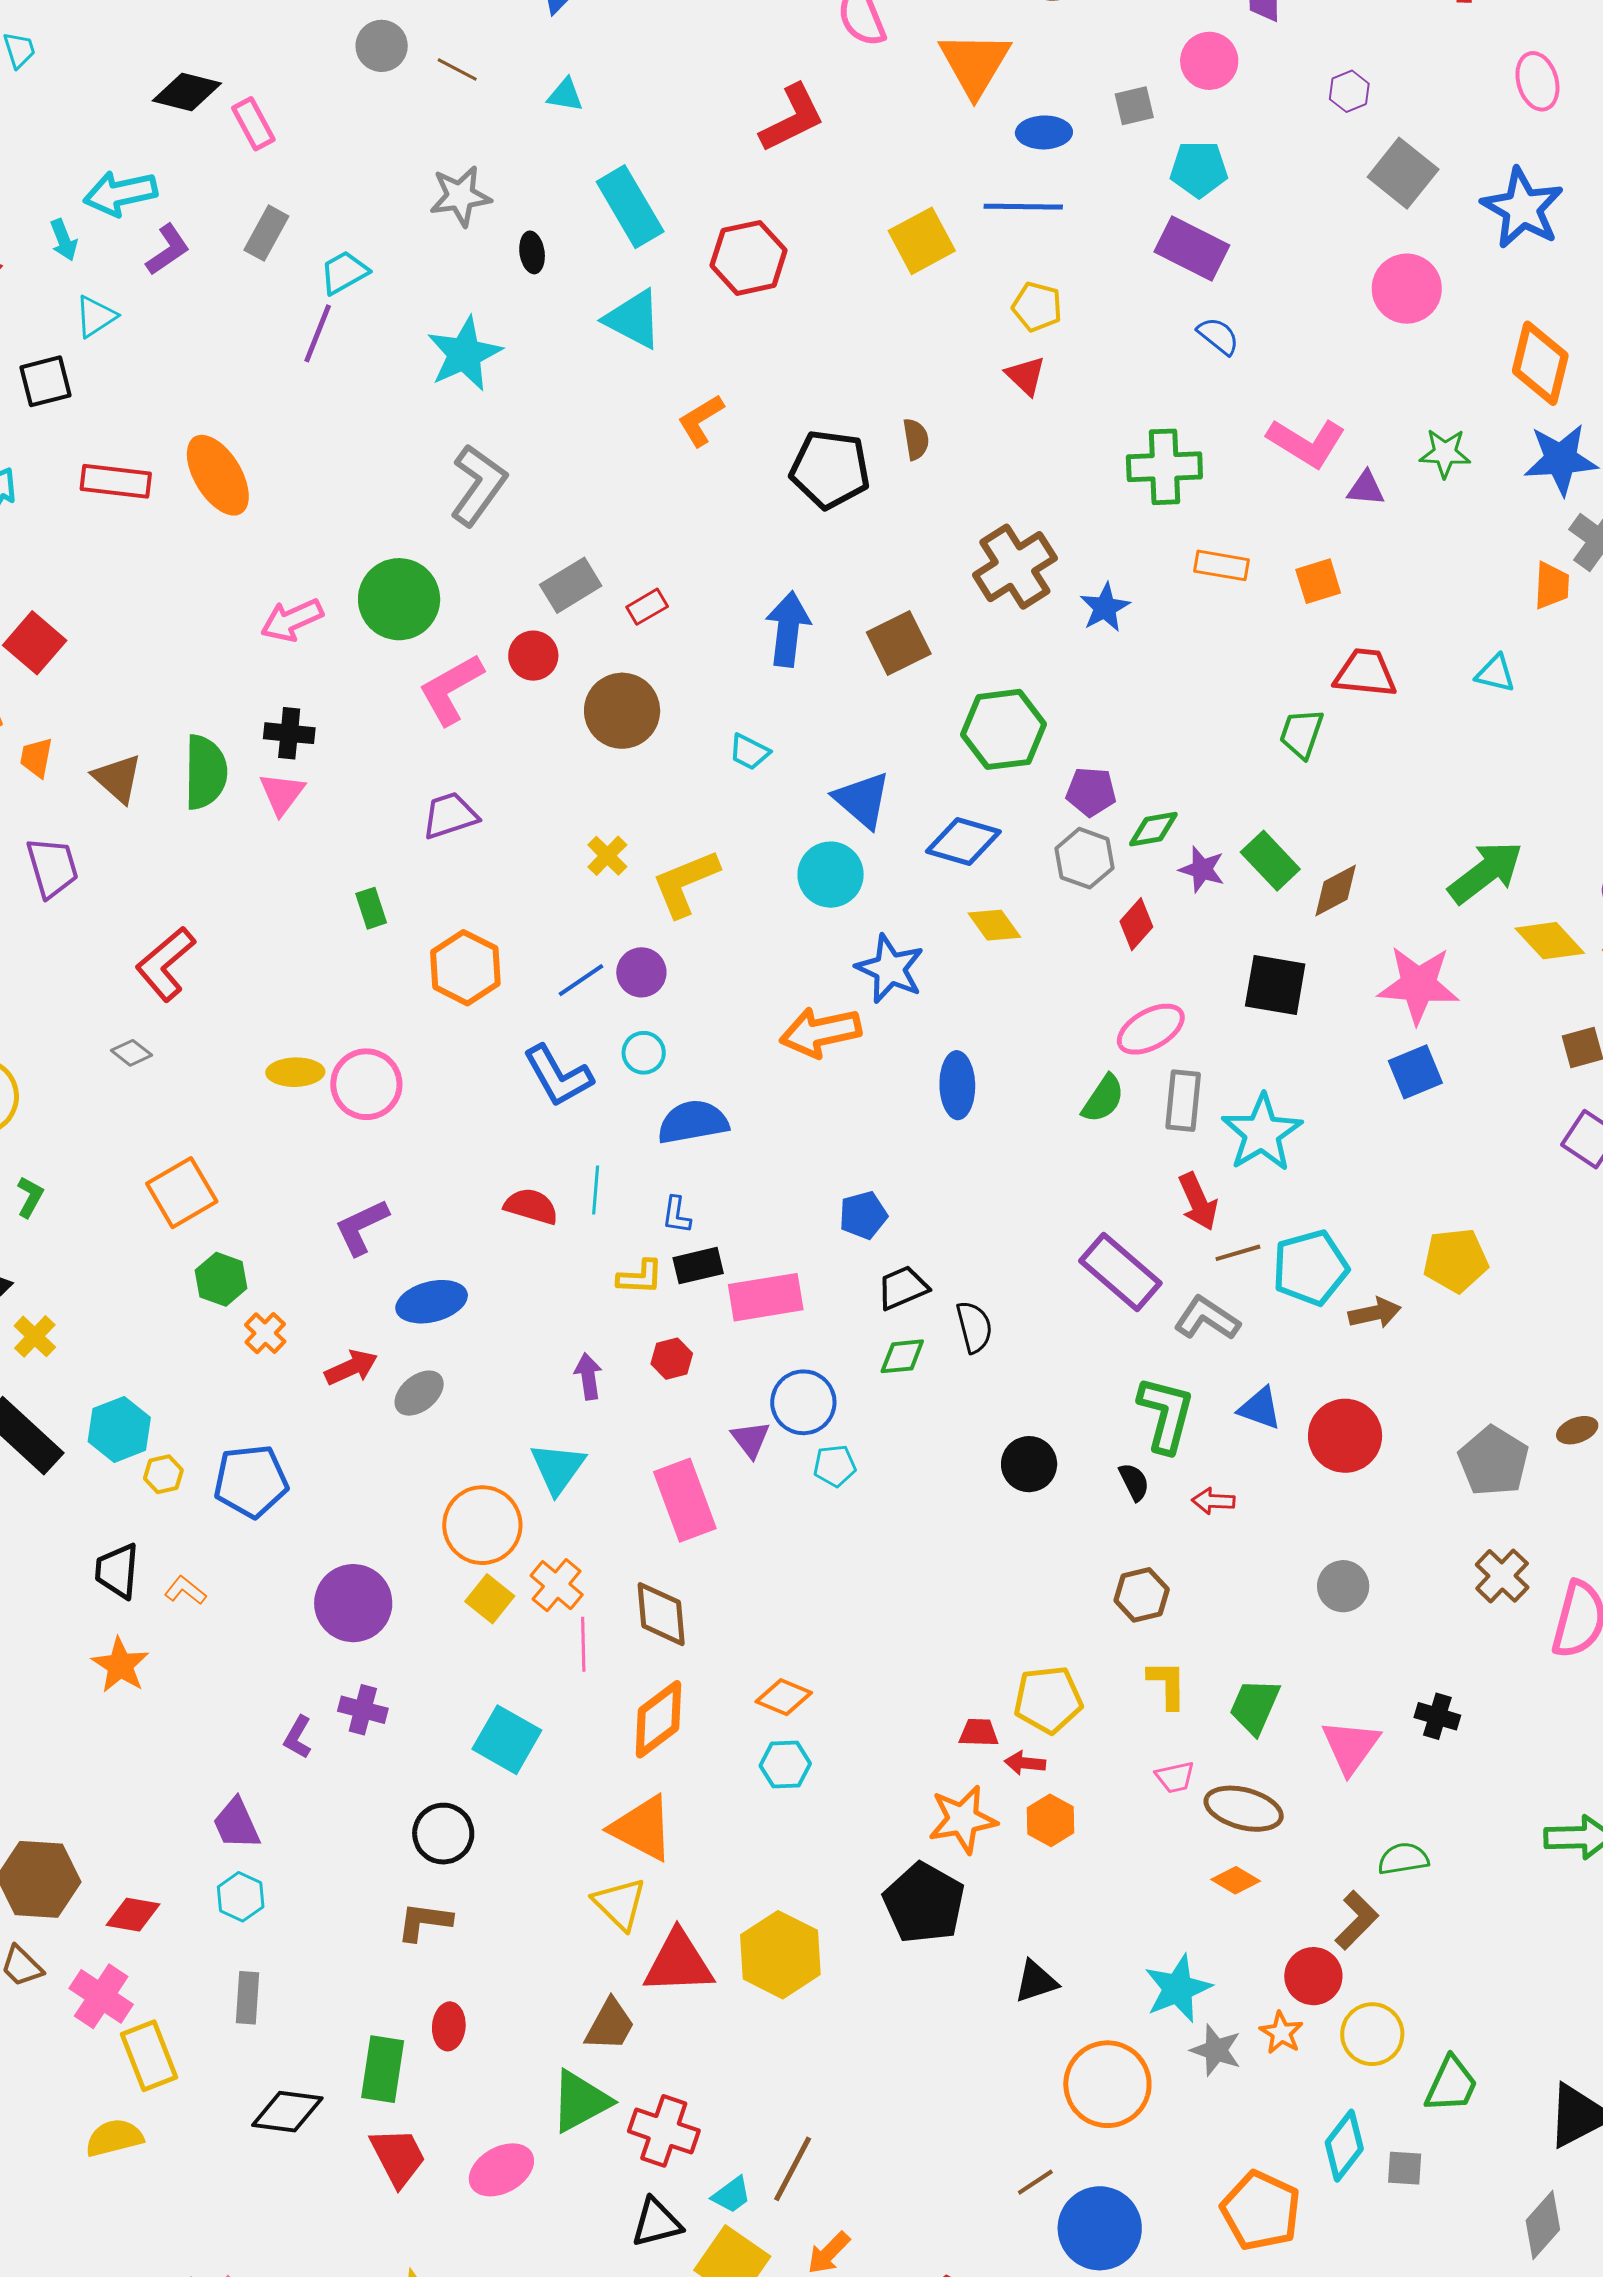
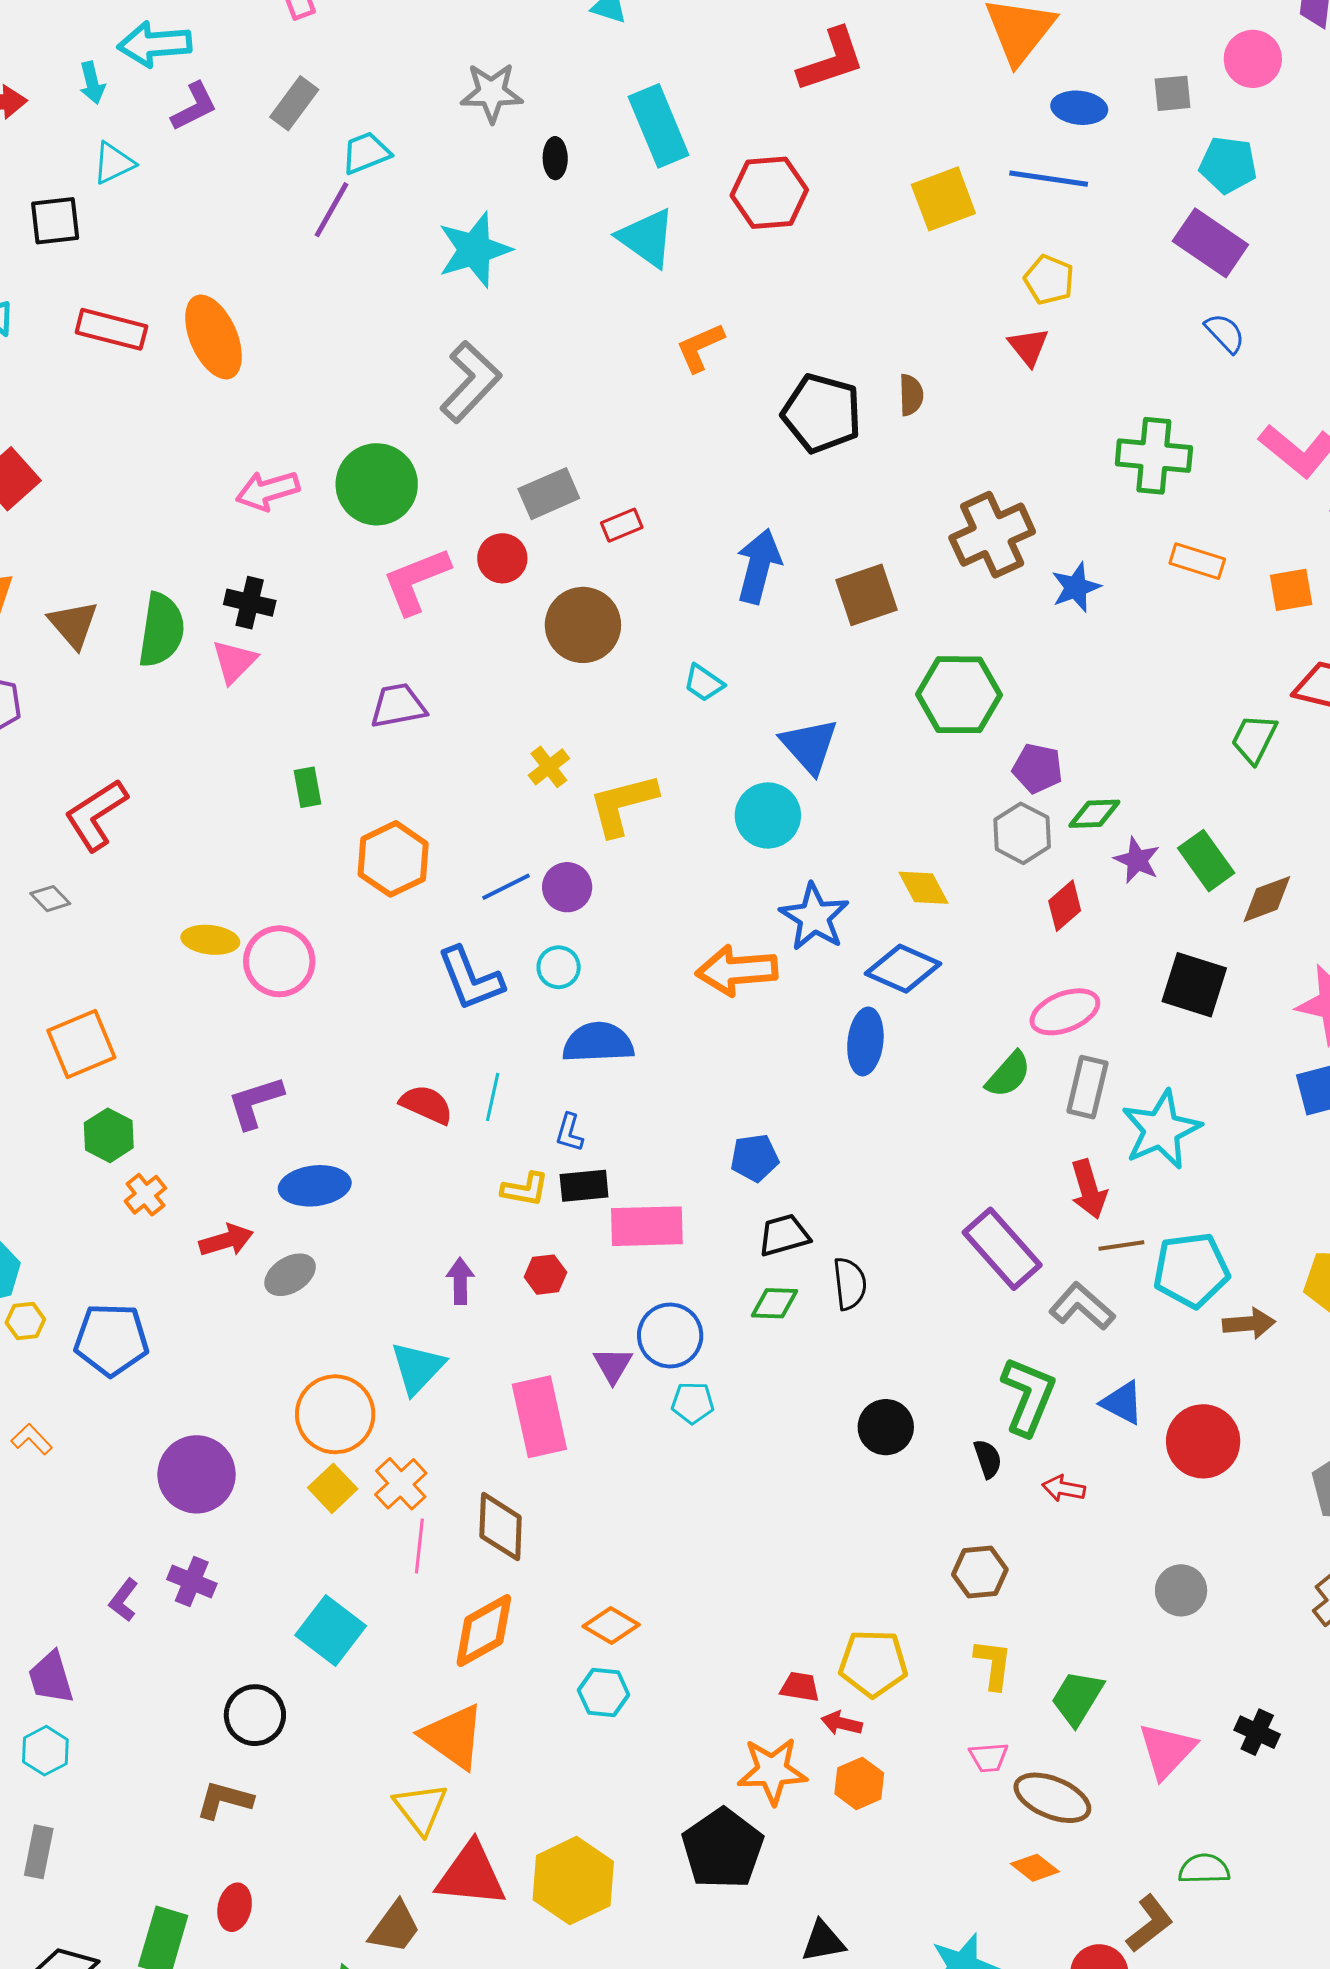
blue diamond: (963, 841) -> (903, 969), moved

